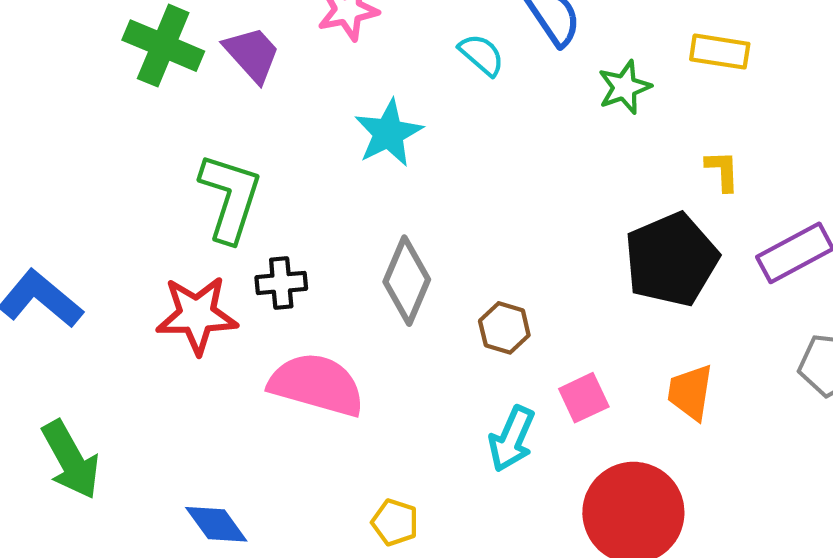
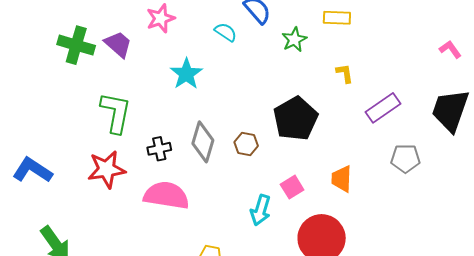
black pentagon: (671, 260) -> (296, 119), moved
black cross: (281, 283) -> (159, 149), moved
brown hexagon: (504, 328) -> (246, 144), moved

